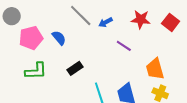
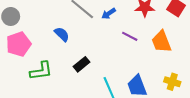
pink pentagon: (31, 38) -> (19, 44), moved
orange trapezoid: (155, 69) -> (161, 42), moved

